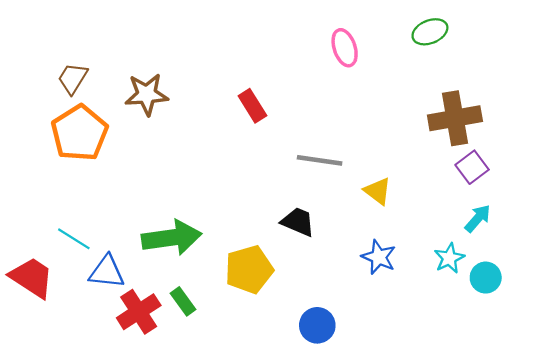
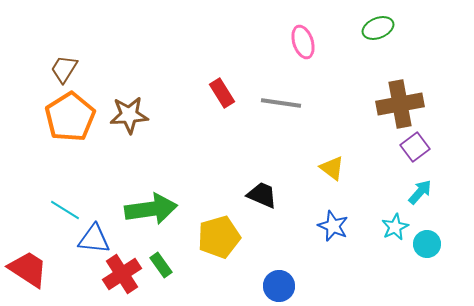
brown star: (147, 94) -> (129, 115), moved
gray line: (320, 160) -> (281, 103), moved
red trapezoid: (32, 278) -> (28, 269), moved

